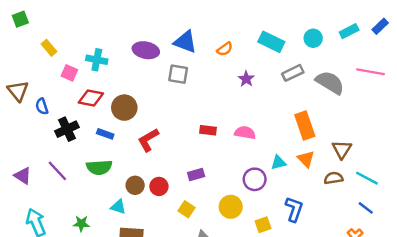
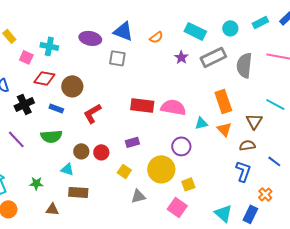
gray rectangle: (293, 73) -> (213, 57), size x1.4
purple star: (246, 79) -> (181, 57), moved
gray semicircle: (330, 82) -> (244, 65), turned -115
red rectangle: (208, 130) -> (142, 105), size x1.6
pink semicircle: (245, 133) -> (173, 107), size x1.4
cyan triangle: (279, 163) -> (201, 123), moved
cyan line: (367, 178) -> (275, 104), moved
yellow circle: (231, 207) -> (161, 169), size x1.4
blue line: (366, 208) -> (274, 161), moved
blue L-shape: (294, 209) -> (243, 171), moved

